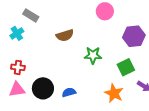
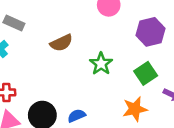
green star: (93, 55) -> (101, 64), turned -30
orange star: (114, 93) -> (135, 109), turned -30

